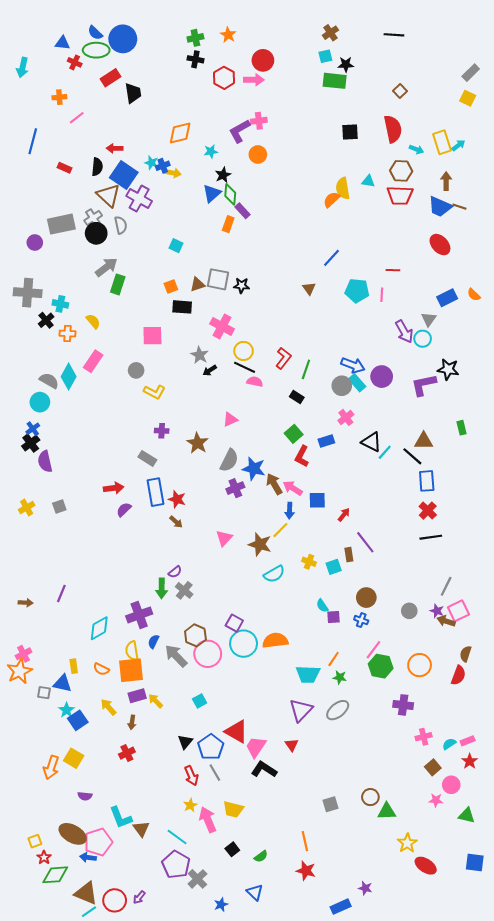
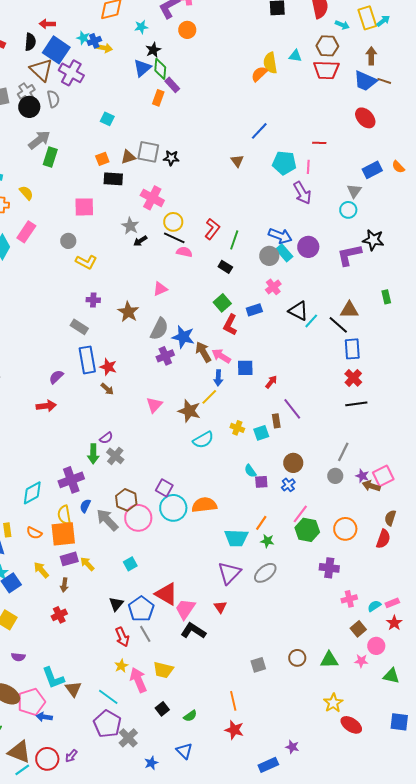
purple arrow: (404, 332) -> (302, 193), moved
red arrow: (114, 488) -> (46, 406), moved
gray line: (446, 586) -> (343, 452), moved
blue cross: (361, 620) -> (288, 485), turned 32
green triangle: (387, 811) -> (329, 660), moved
blue arrow: (88, 857) -> (44, 717), moved

